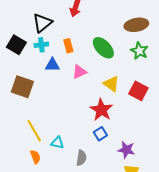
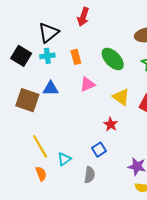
blue triangle: (52, 65) -> (51, 88), moved
red star: (101, 110) -> (111, 124), size x0.6
blue square: (100, 134) -> (99, 150), moved
cyan triangle: (57, 143) -> (64, 159), turned -48

